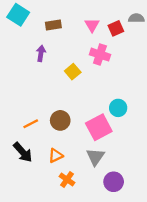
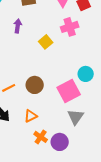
pink cross: (100, 55) -> (70, 27), turned -36
gray triangle: (95, 157) -> (76, 117), moved
purple circle: (114, 182) -> (60, 142), moved

